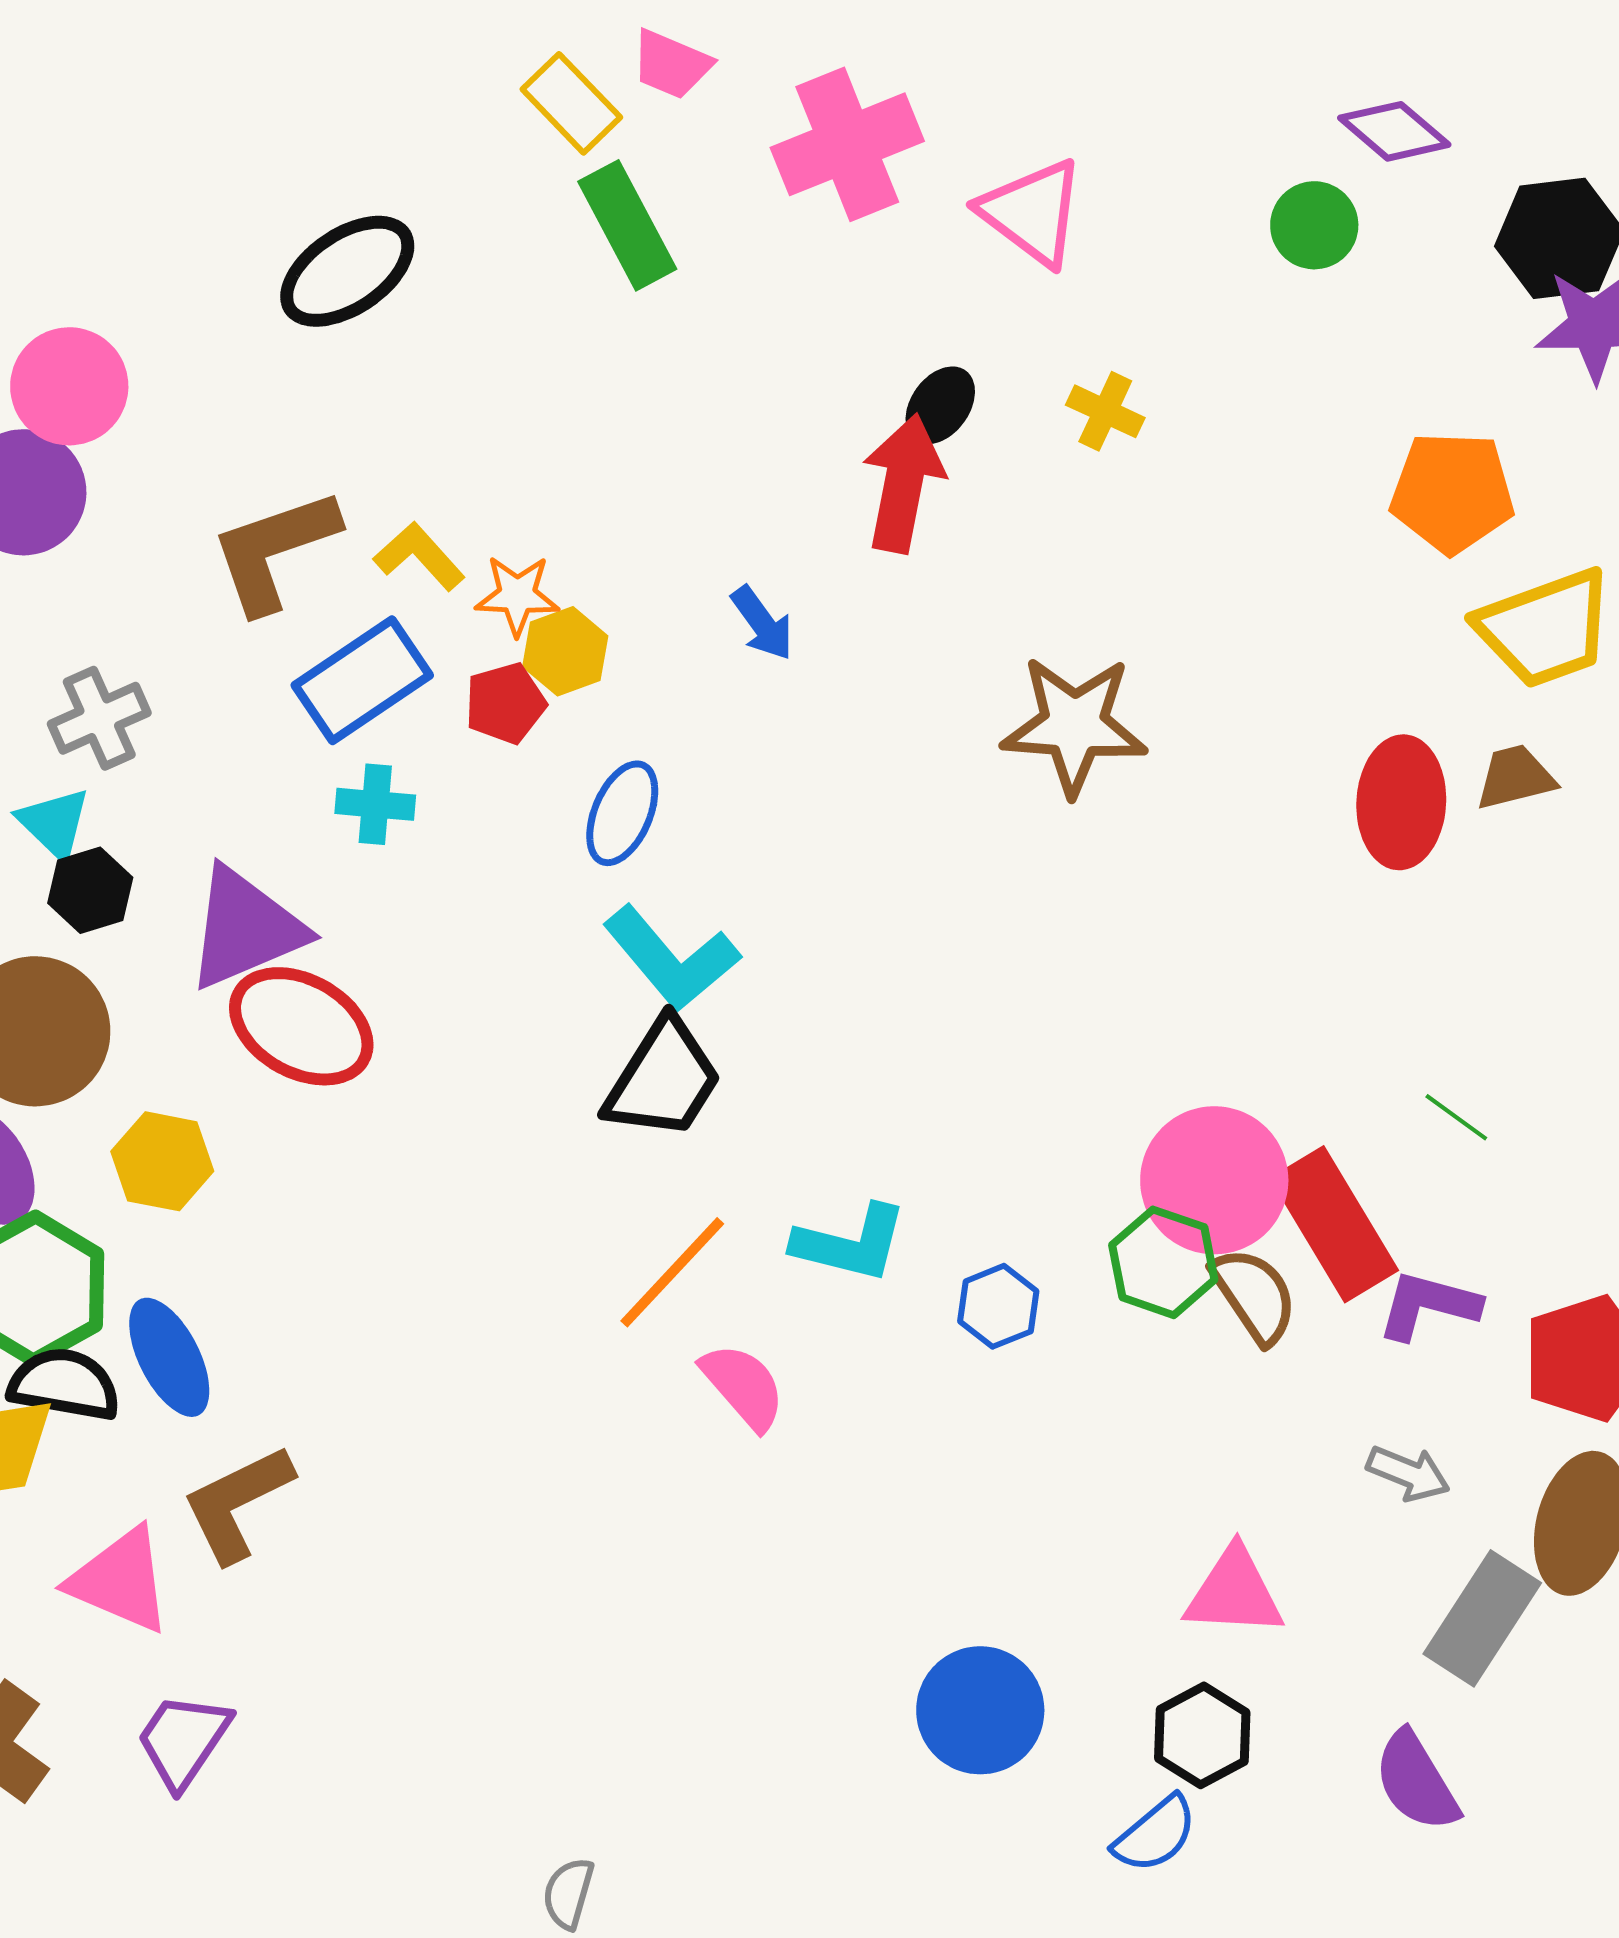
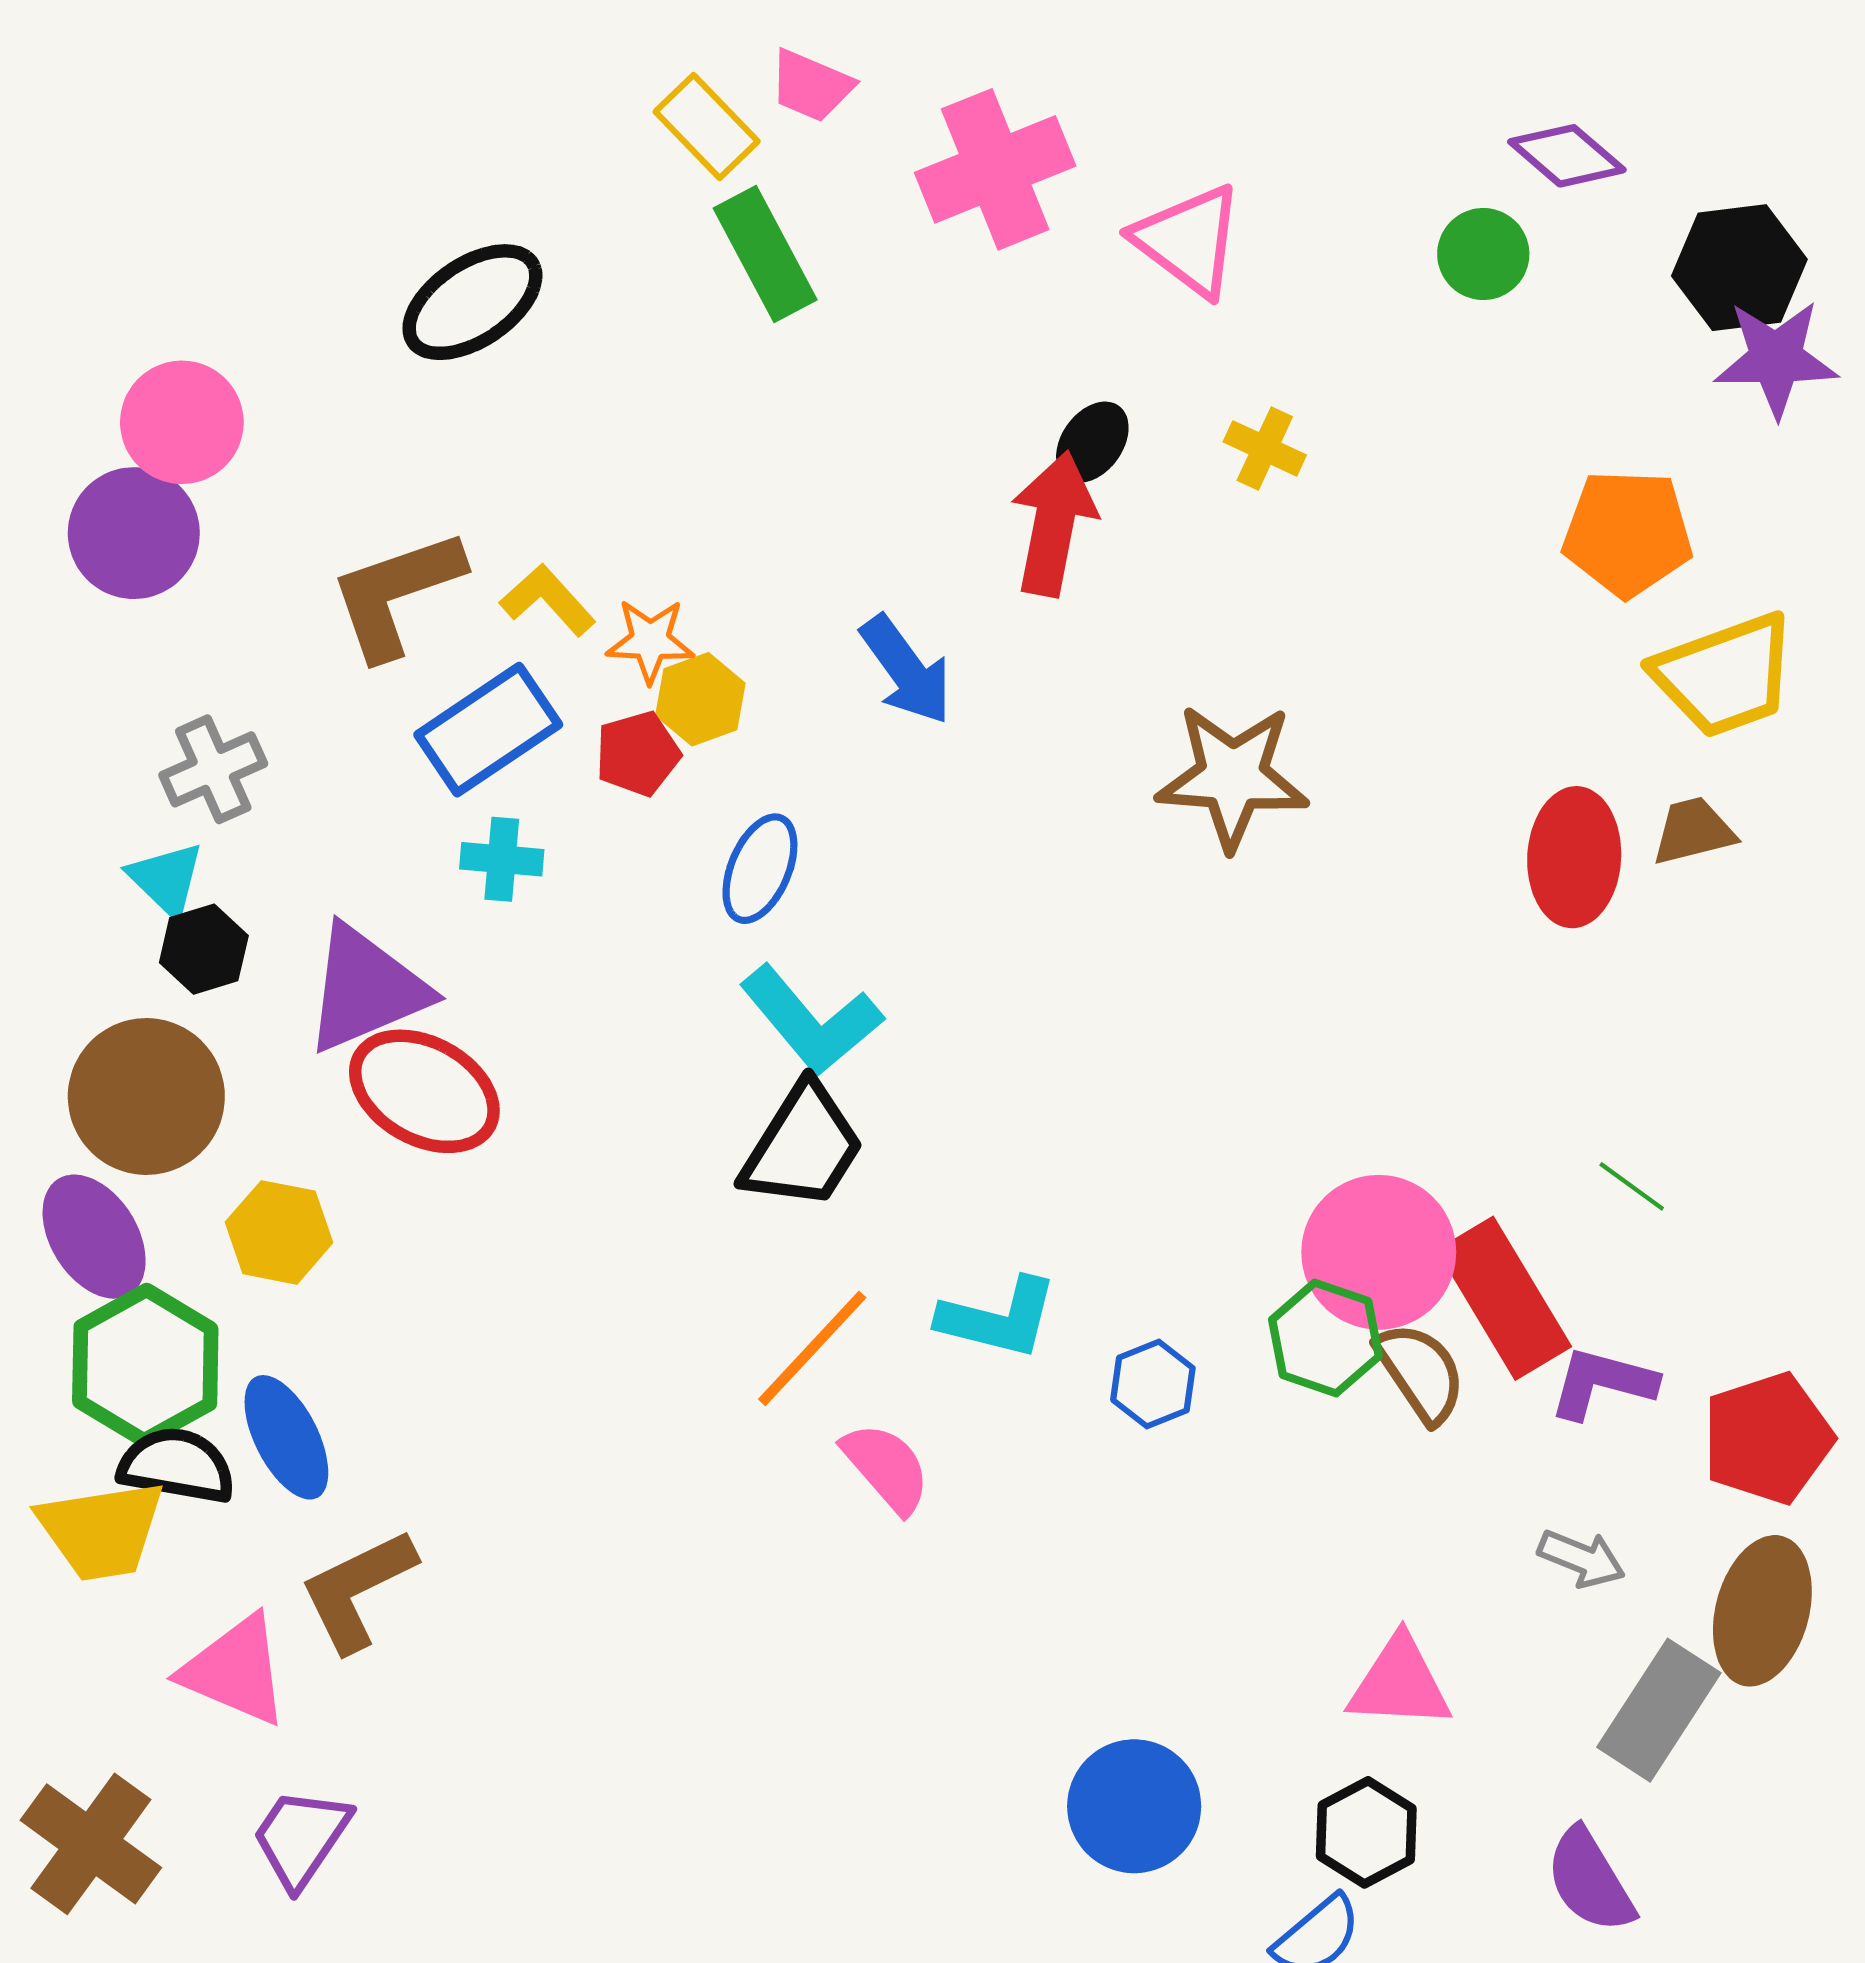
blue arrow: (762, 623) -> (906, 670), size x1.4

